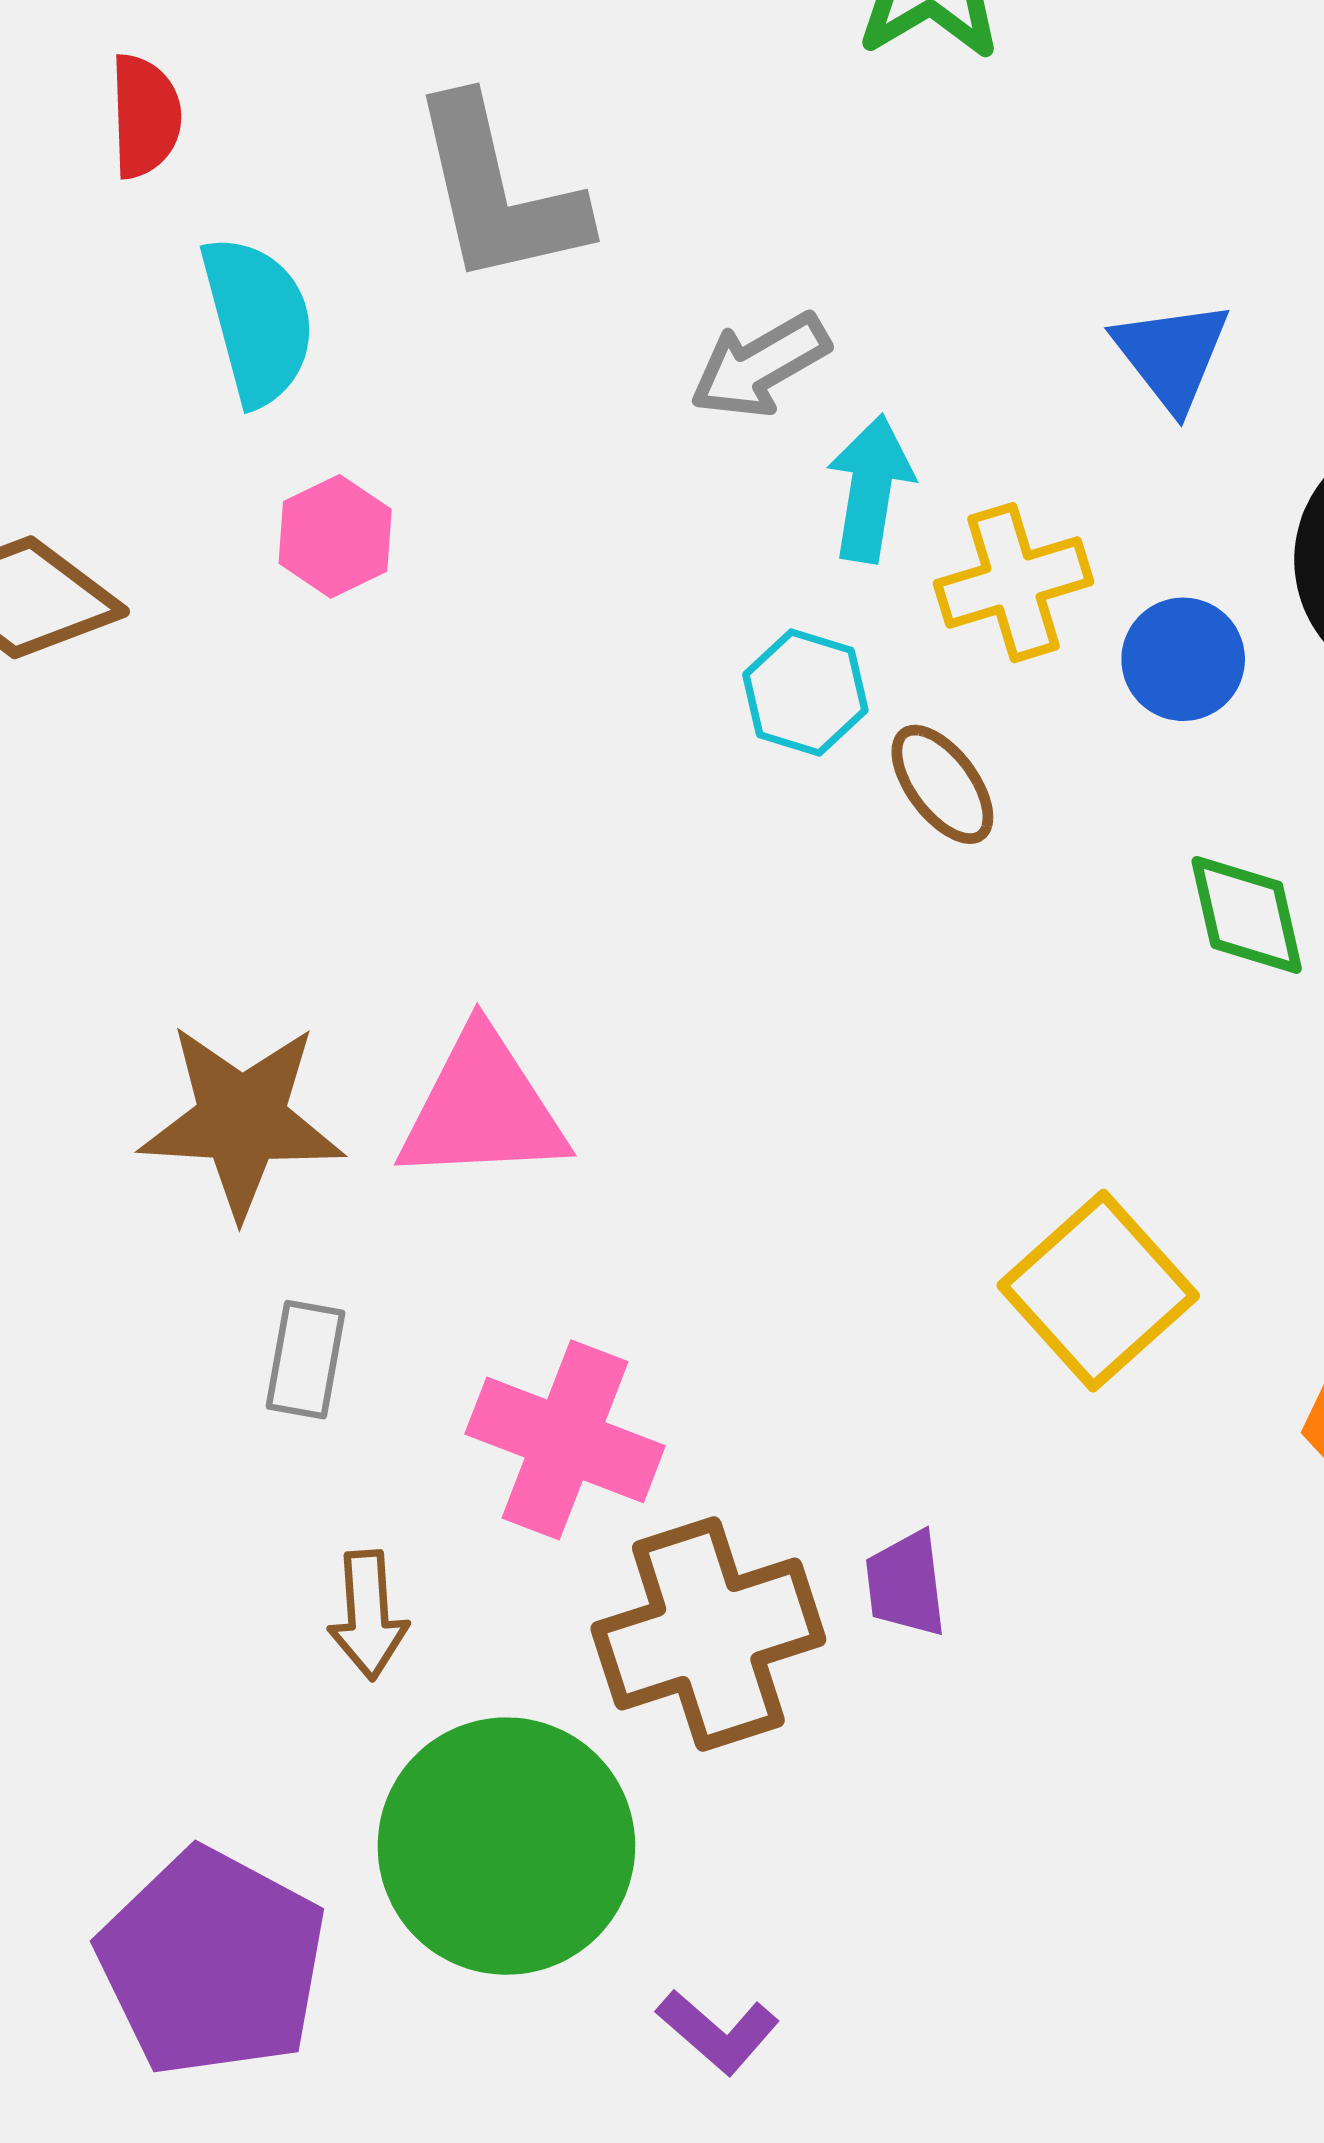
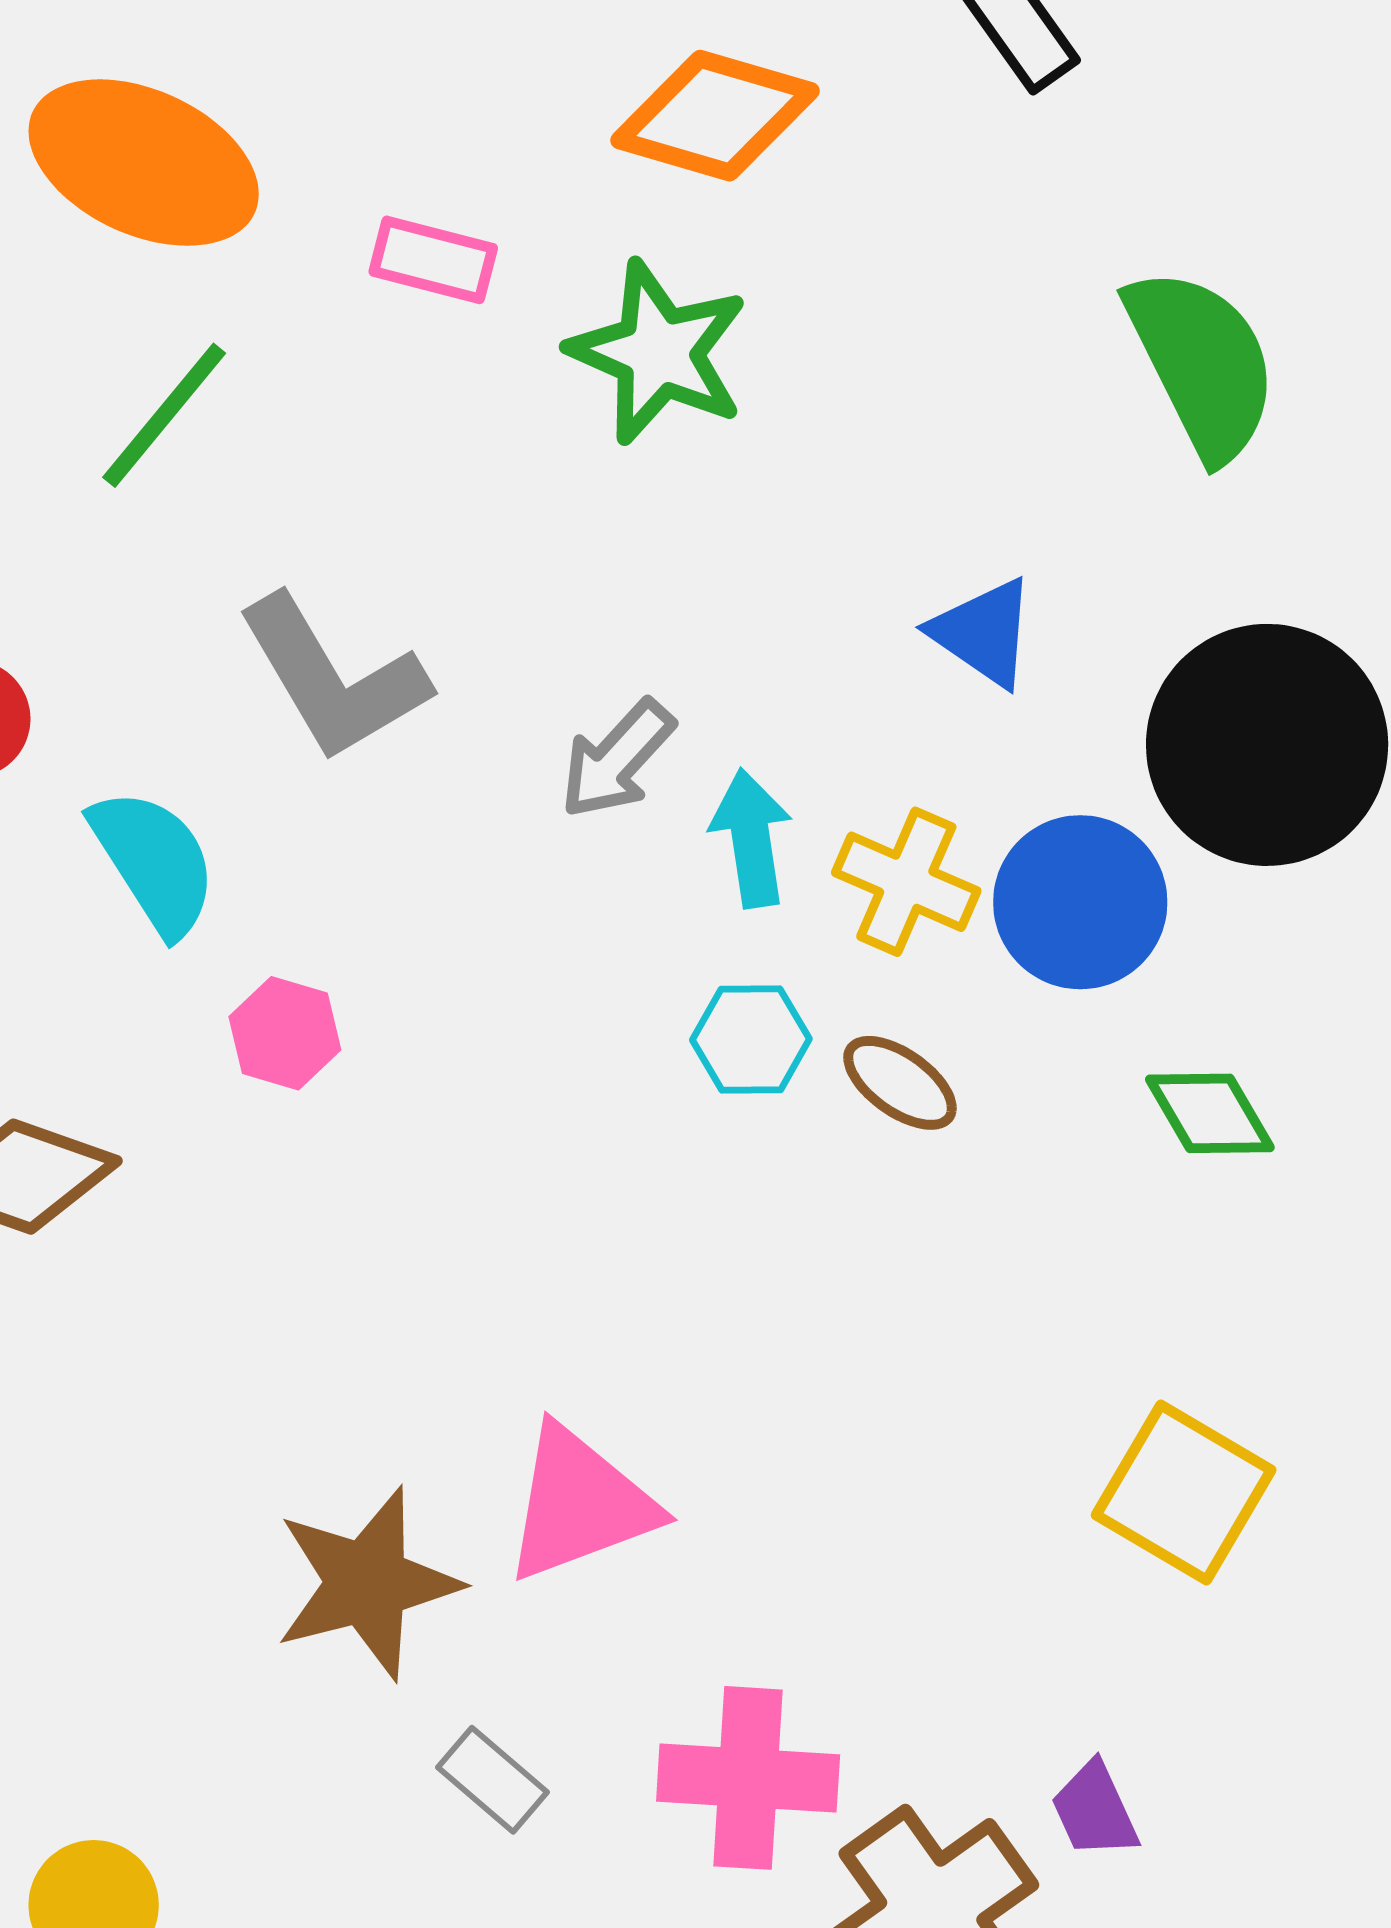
yellow cross: (1014, 583) -> (906, 882), turned -32
blue circle: (1183, 659) -> (1080, 902), size x1.5
gray rectangle: (306, 1360) -> (492, 1780), turned -42

